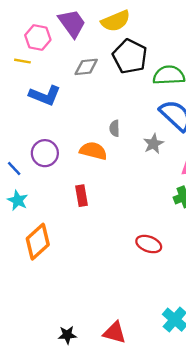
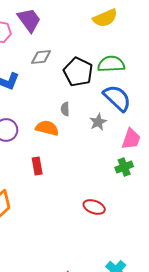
yellow semicircle: (116, 21) -> (105, 18), moved
black pentagon: (130, 56) -> (78, 72), moved

